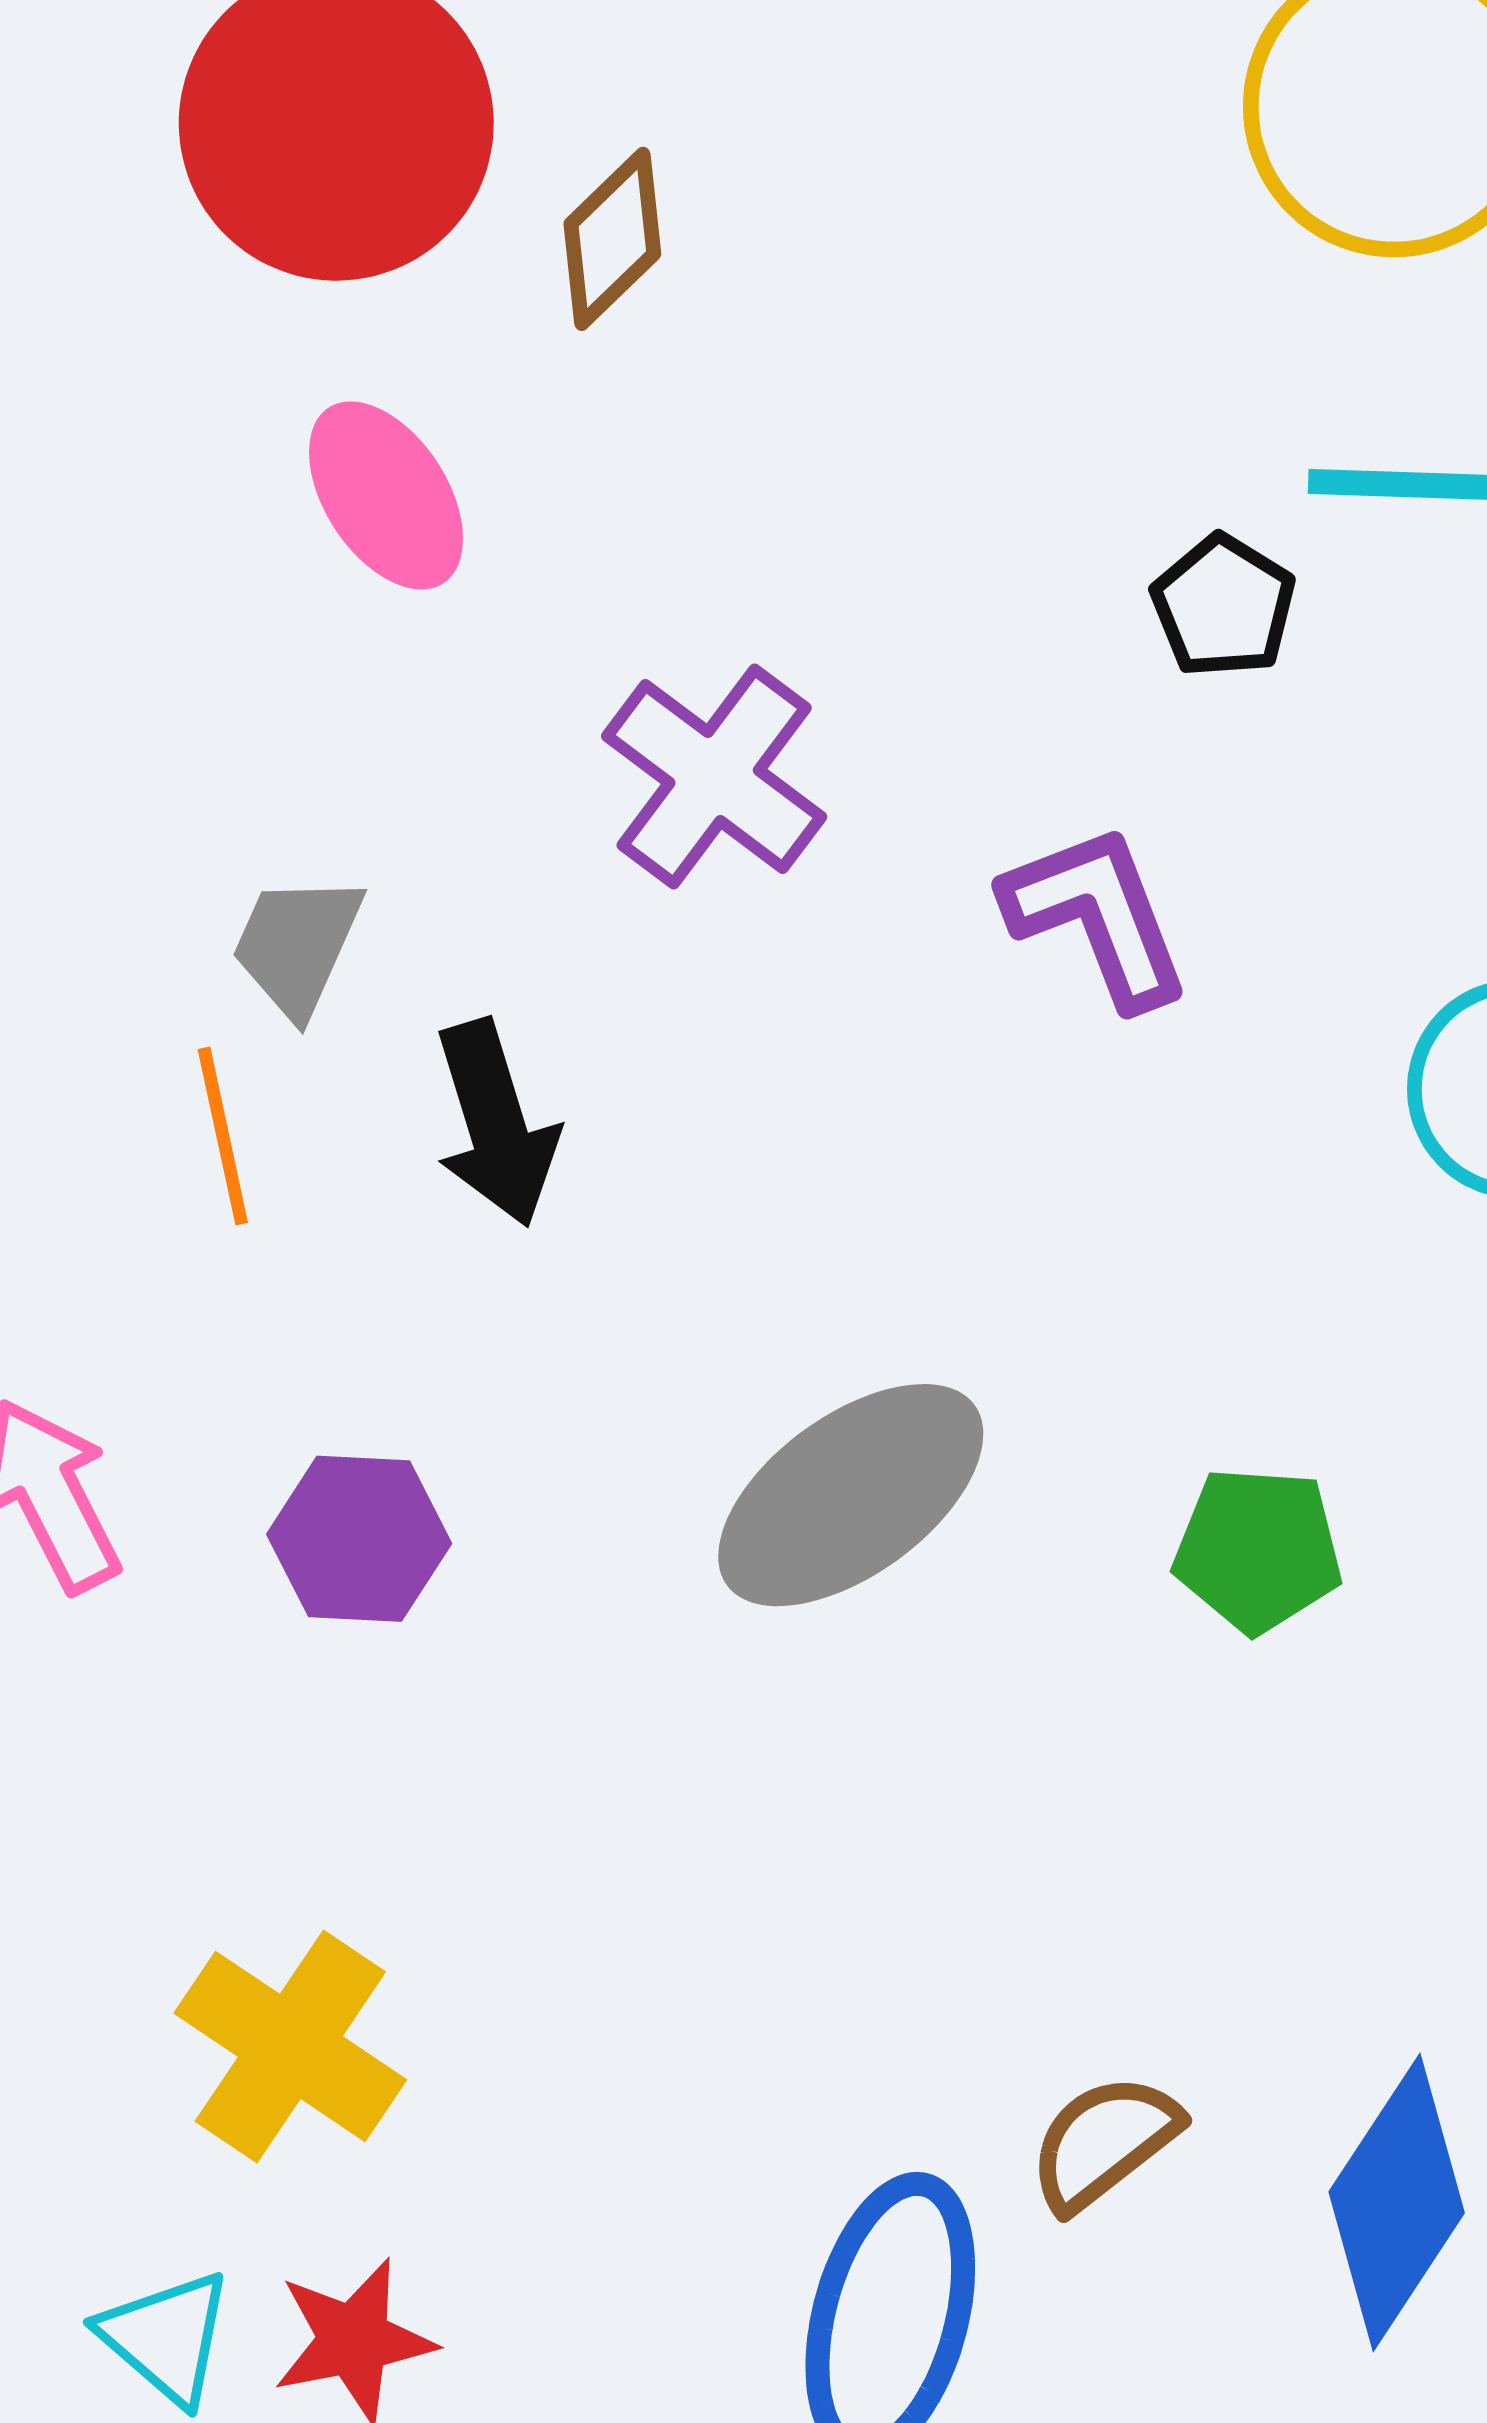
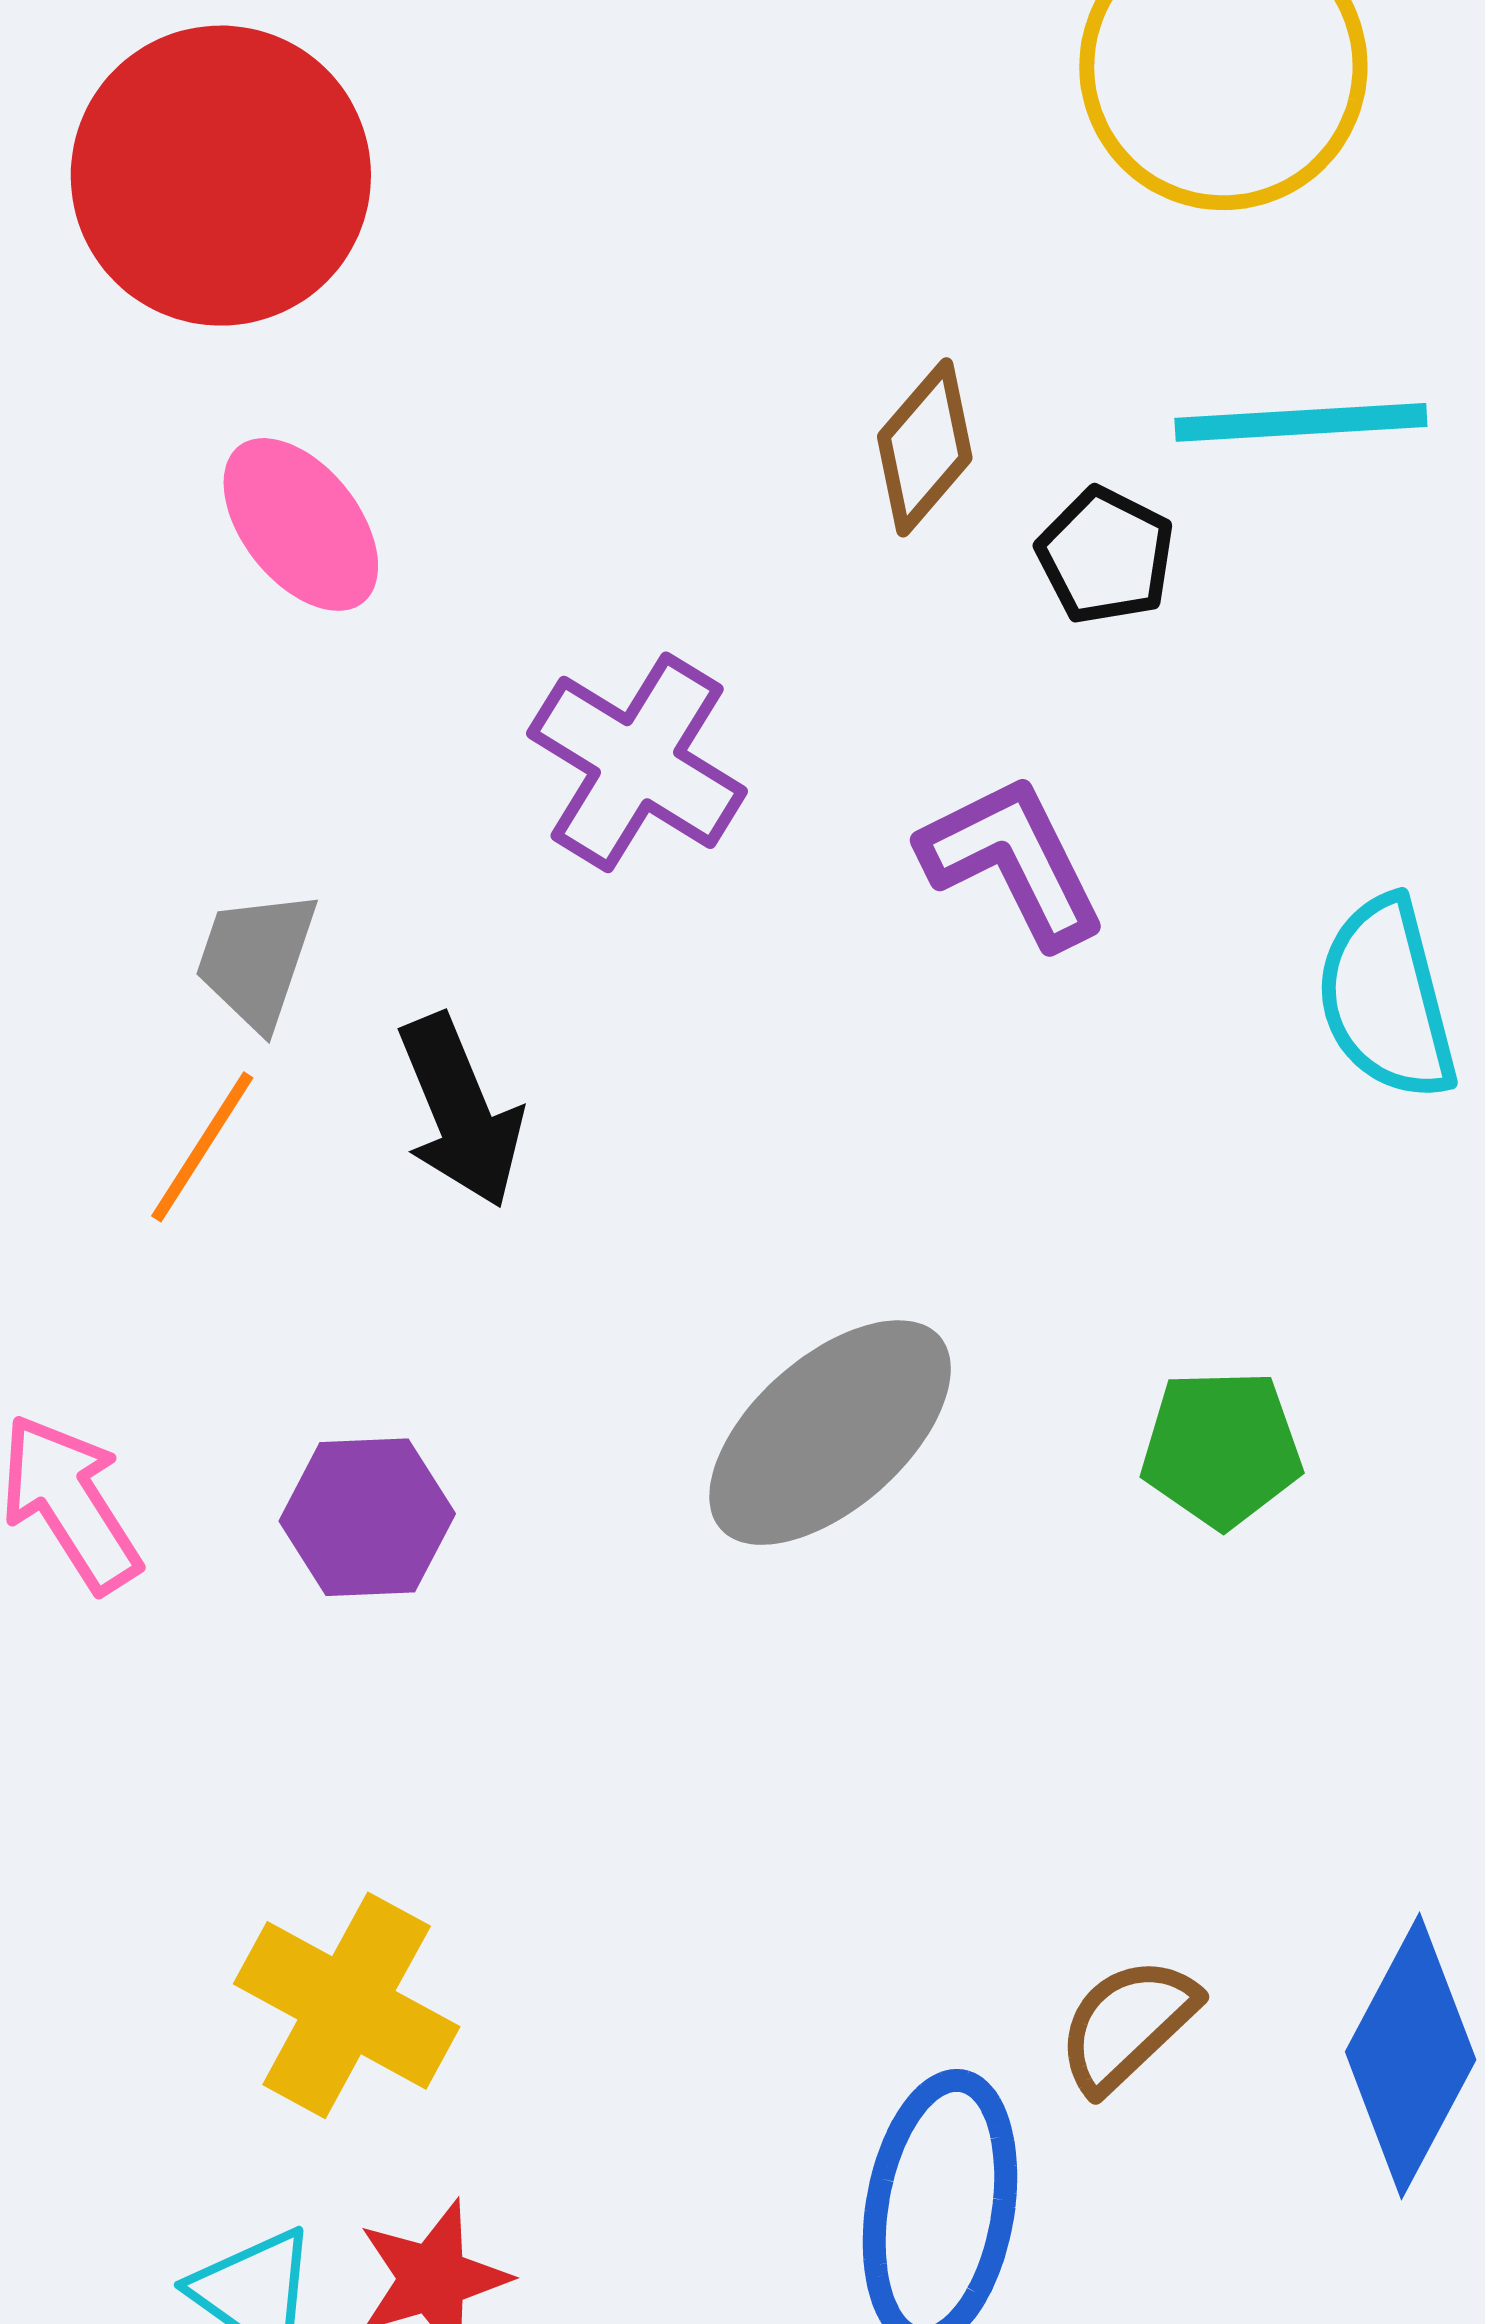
brown diamond: (612, 239) -> (925, 447), moved
orange line: (223, 1136) -> (202, 1147), turned 50

